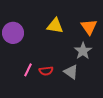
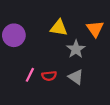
gray star: (83, 51) -> (76, 49), moved

